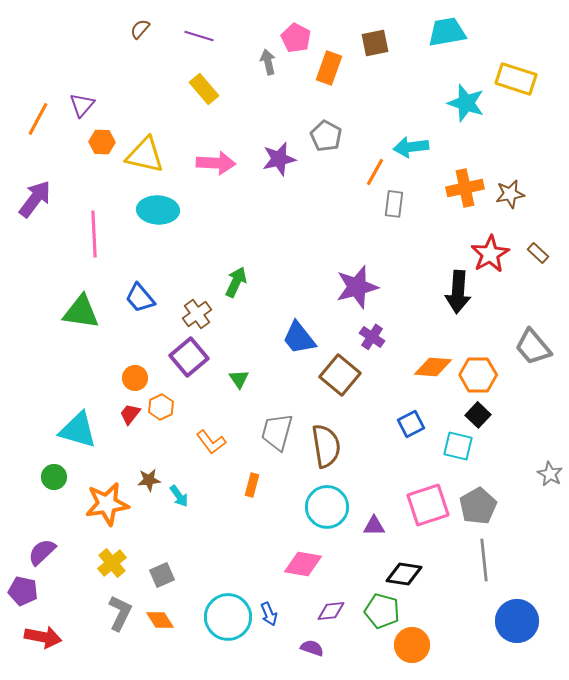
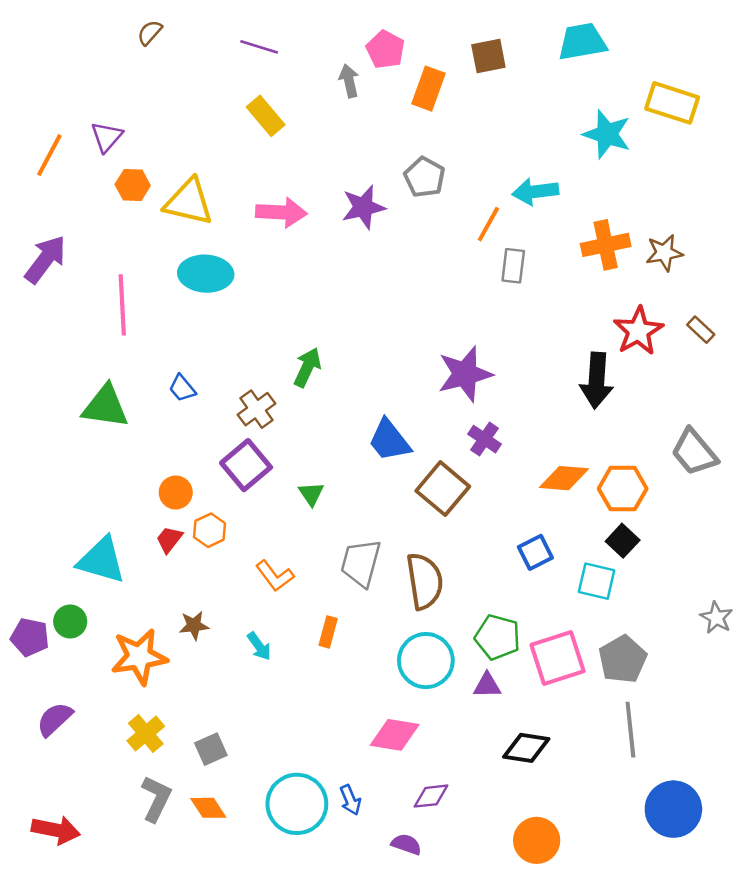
brown semicircle: (140, 29) -> (150, 33), moved
blue trapezoid: (140, 298) -> (182, 388), size x0.7
cyan arrow: (179, 496) -> (259, 646), moved
purple pentagon: (23, 591) -> (30, 637), moved
green pentagon: (382, 611) -> (498, 637), moved

